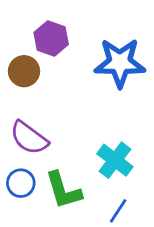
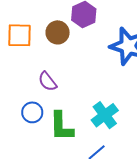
purple semicircle: (29, 138) -> (47, 81), size x0.7

